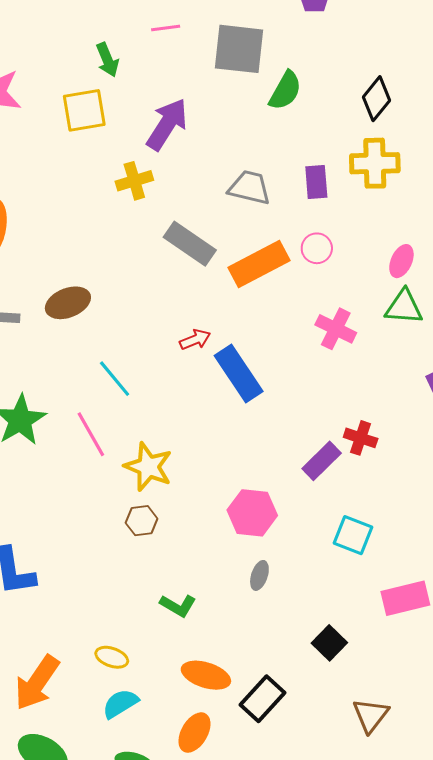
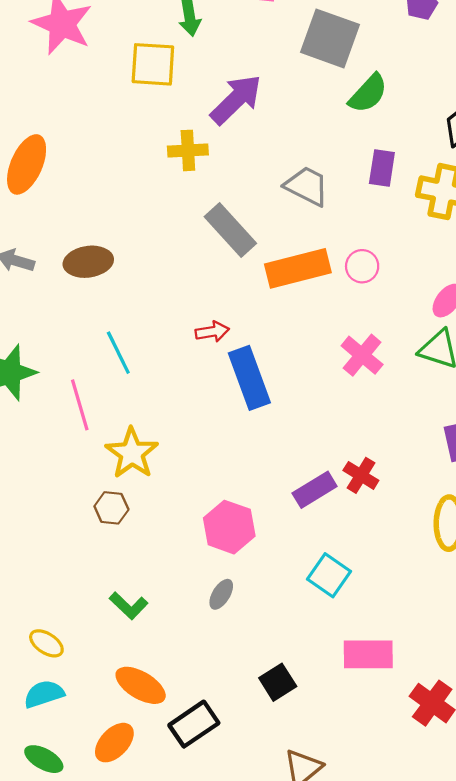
purple rectangle: (316, 182) -> (382, 168), moved

